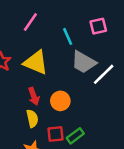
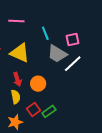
pink line: (30, 22) -> (16, 21), turned 56
pink square: (98, 26) -> (72, 40), moved
red square: (56, 134) -> (34, 109), turned -32

